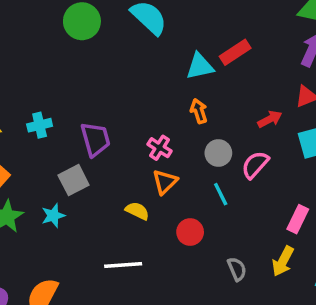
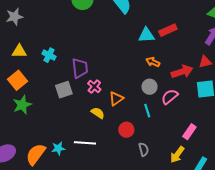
orange arrow: (199, 111) -> (153, 62), moved, turned -56
red arrow: (270, 119) -> (182, 72), size x1.5
cyan cross: (40, 125) -> (49, 55), turned 32
pink cross: (160, 148) -> (94, 87), moved
cyan star: (53, 216) -> (58, 148), moved
gray semicircle: (237, 269) -> (144, 149), moved

